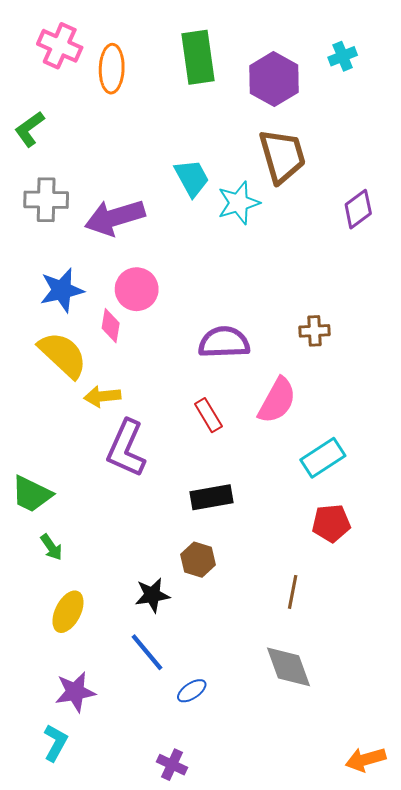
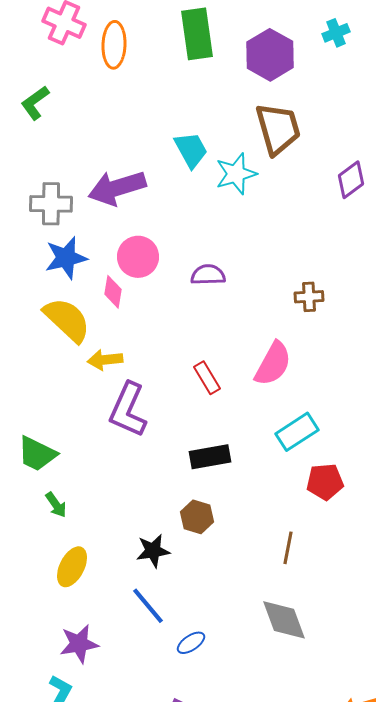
gray cross: (46, 200) -> (51, 204), moved
purple semicircle: (224, 342) -> (208, 275), moved, size x0.7
cyan rectangle: (323, 458) -> (297, 432), moved

